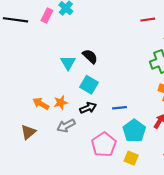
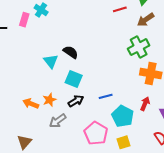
brown triangle: (28, 132) -> (24, 142), moved
yellow square: (131, 158) -> (124, 142), turned -32

